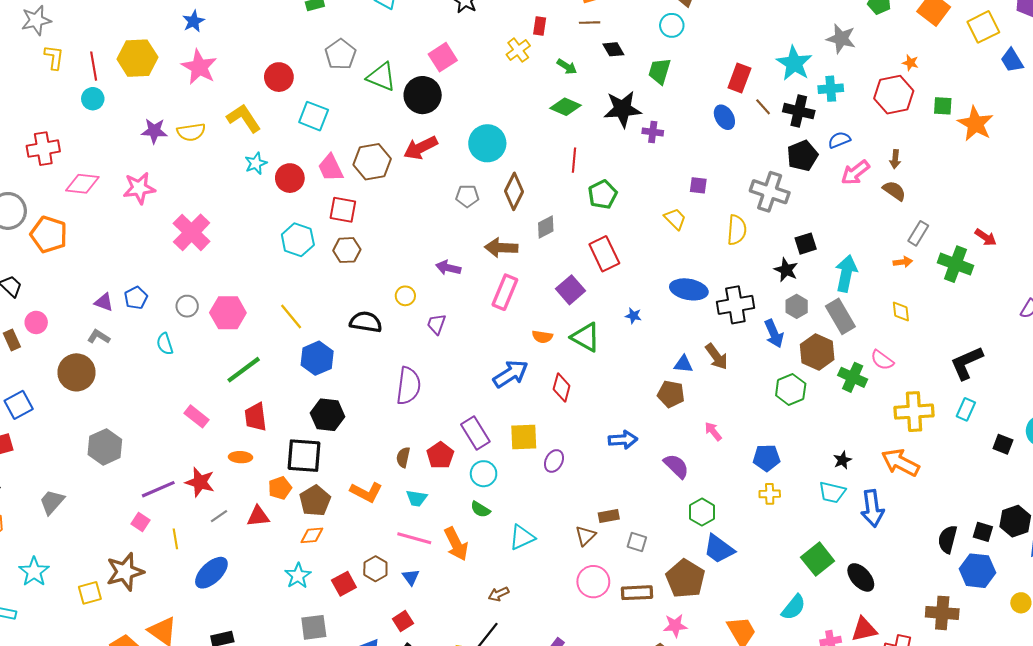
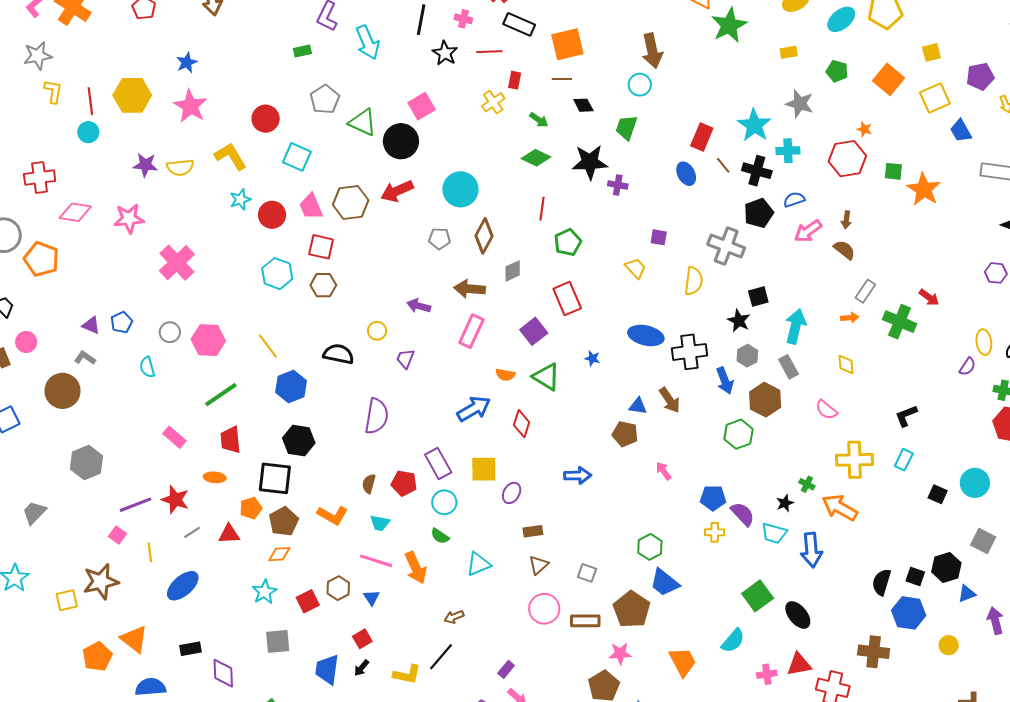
gray rectangle: (840, 316) -> (788, 367), size x0.7
black L-shape: (967, 363) -> (906, 416), size x0.7
green cross: (853, 377) -> (807, 484), moved, size x0.6
red pentagon: (440, 455) -> (404, 483), turned -30
purple semicircle: (676, 466) -> (743, 514), moved
brown rectangle: (609, 516) -> (533, 531), moved

